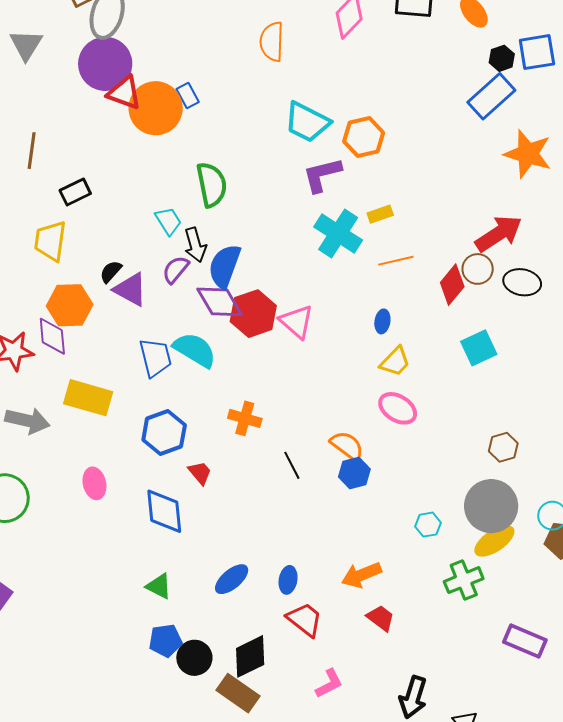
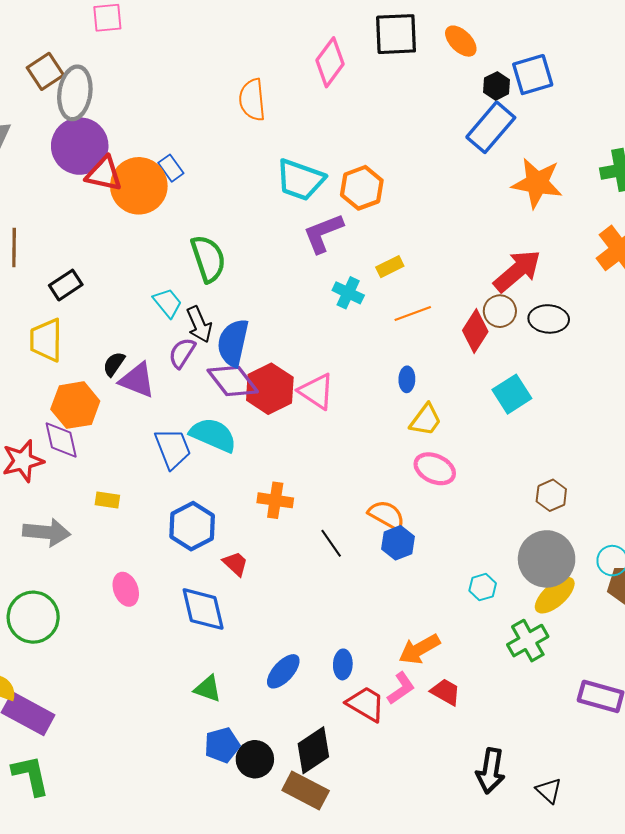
cyan cross: (338, 233) -> (348, 293), size x0.6
yellow rectangle: (88, 398) -> (107, 500), size x0.5
pink L-shape: (329, 684) -> (401, 688), moved

